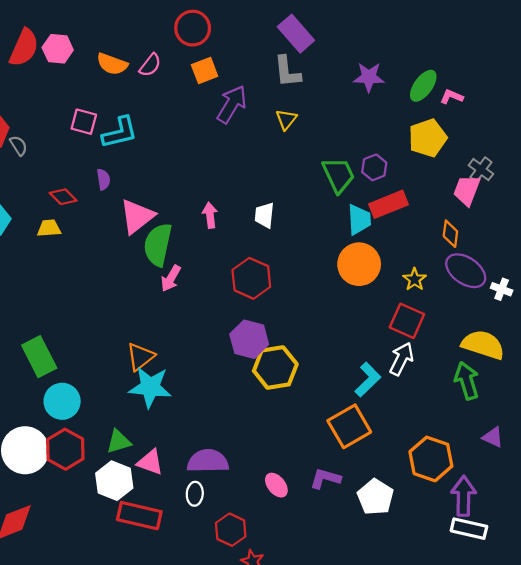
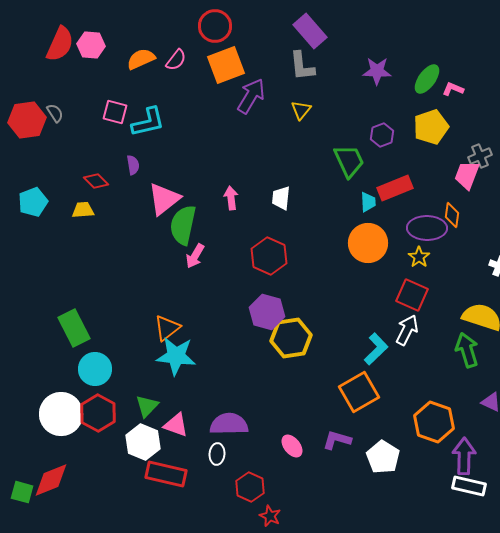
orange semicircle: (112, 64) -> (141, 59), turned 136
orange square: (205, 71) -> (226, 65), size x1.5
gray semicircle: (19, 146) -> (55, 113), moved
purple hexagon: (374, 167) -> (382, 135), moved
gray cross: (481, 170) -> (480, 156), turned 30
cyan trapezoid: (359, 220) -> (368, 202), size x0.7
purple ellipse: (466, 271) -> (427, 228), moved, turned -33
green triangle: (119, 442) -> (147, 406), turned -30

